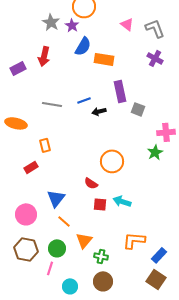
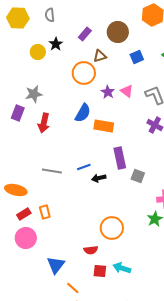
gray star: (51, 22) -> (34, 94), moved, turned 30
purple star: (72, 25) -> (108, 92), moved
purple rectangle: (18, 68) -> (18, 113), moved, turned -42
red rectangle: (31, 167) -> (24, 214), moved
red semicircle: (91, 183) -> (91, 250), turned -40
pink circle: (26, 214) -> (26, 238), moved
orange line: (64, 221) -> (73, 288), moved

